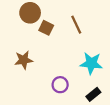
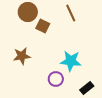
brown line: (76, 25) -> (71, 13), moved
cyan star: (91, 63) -> (71, 61), moved

